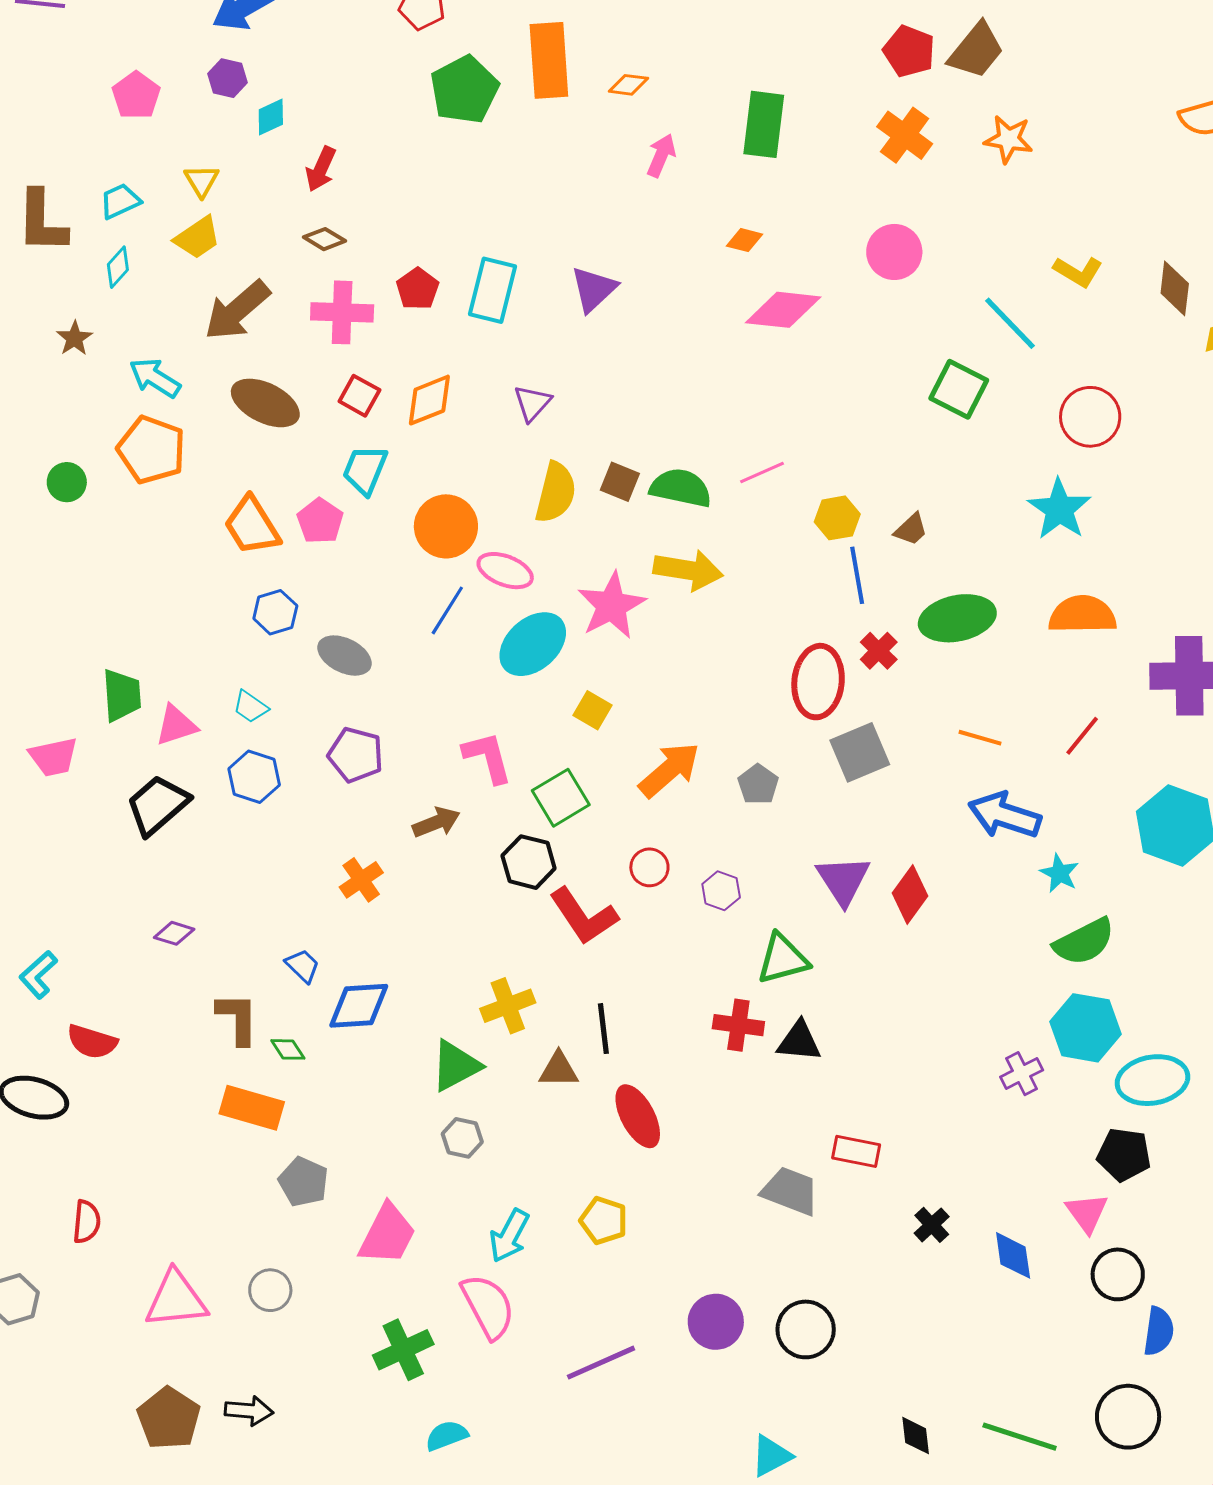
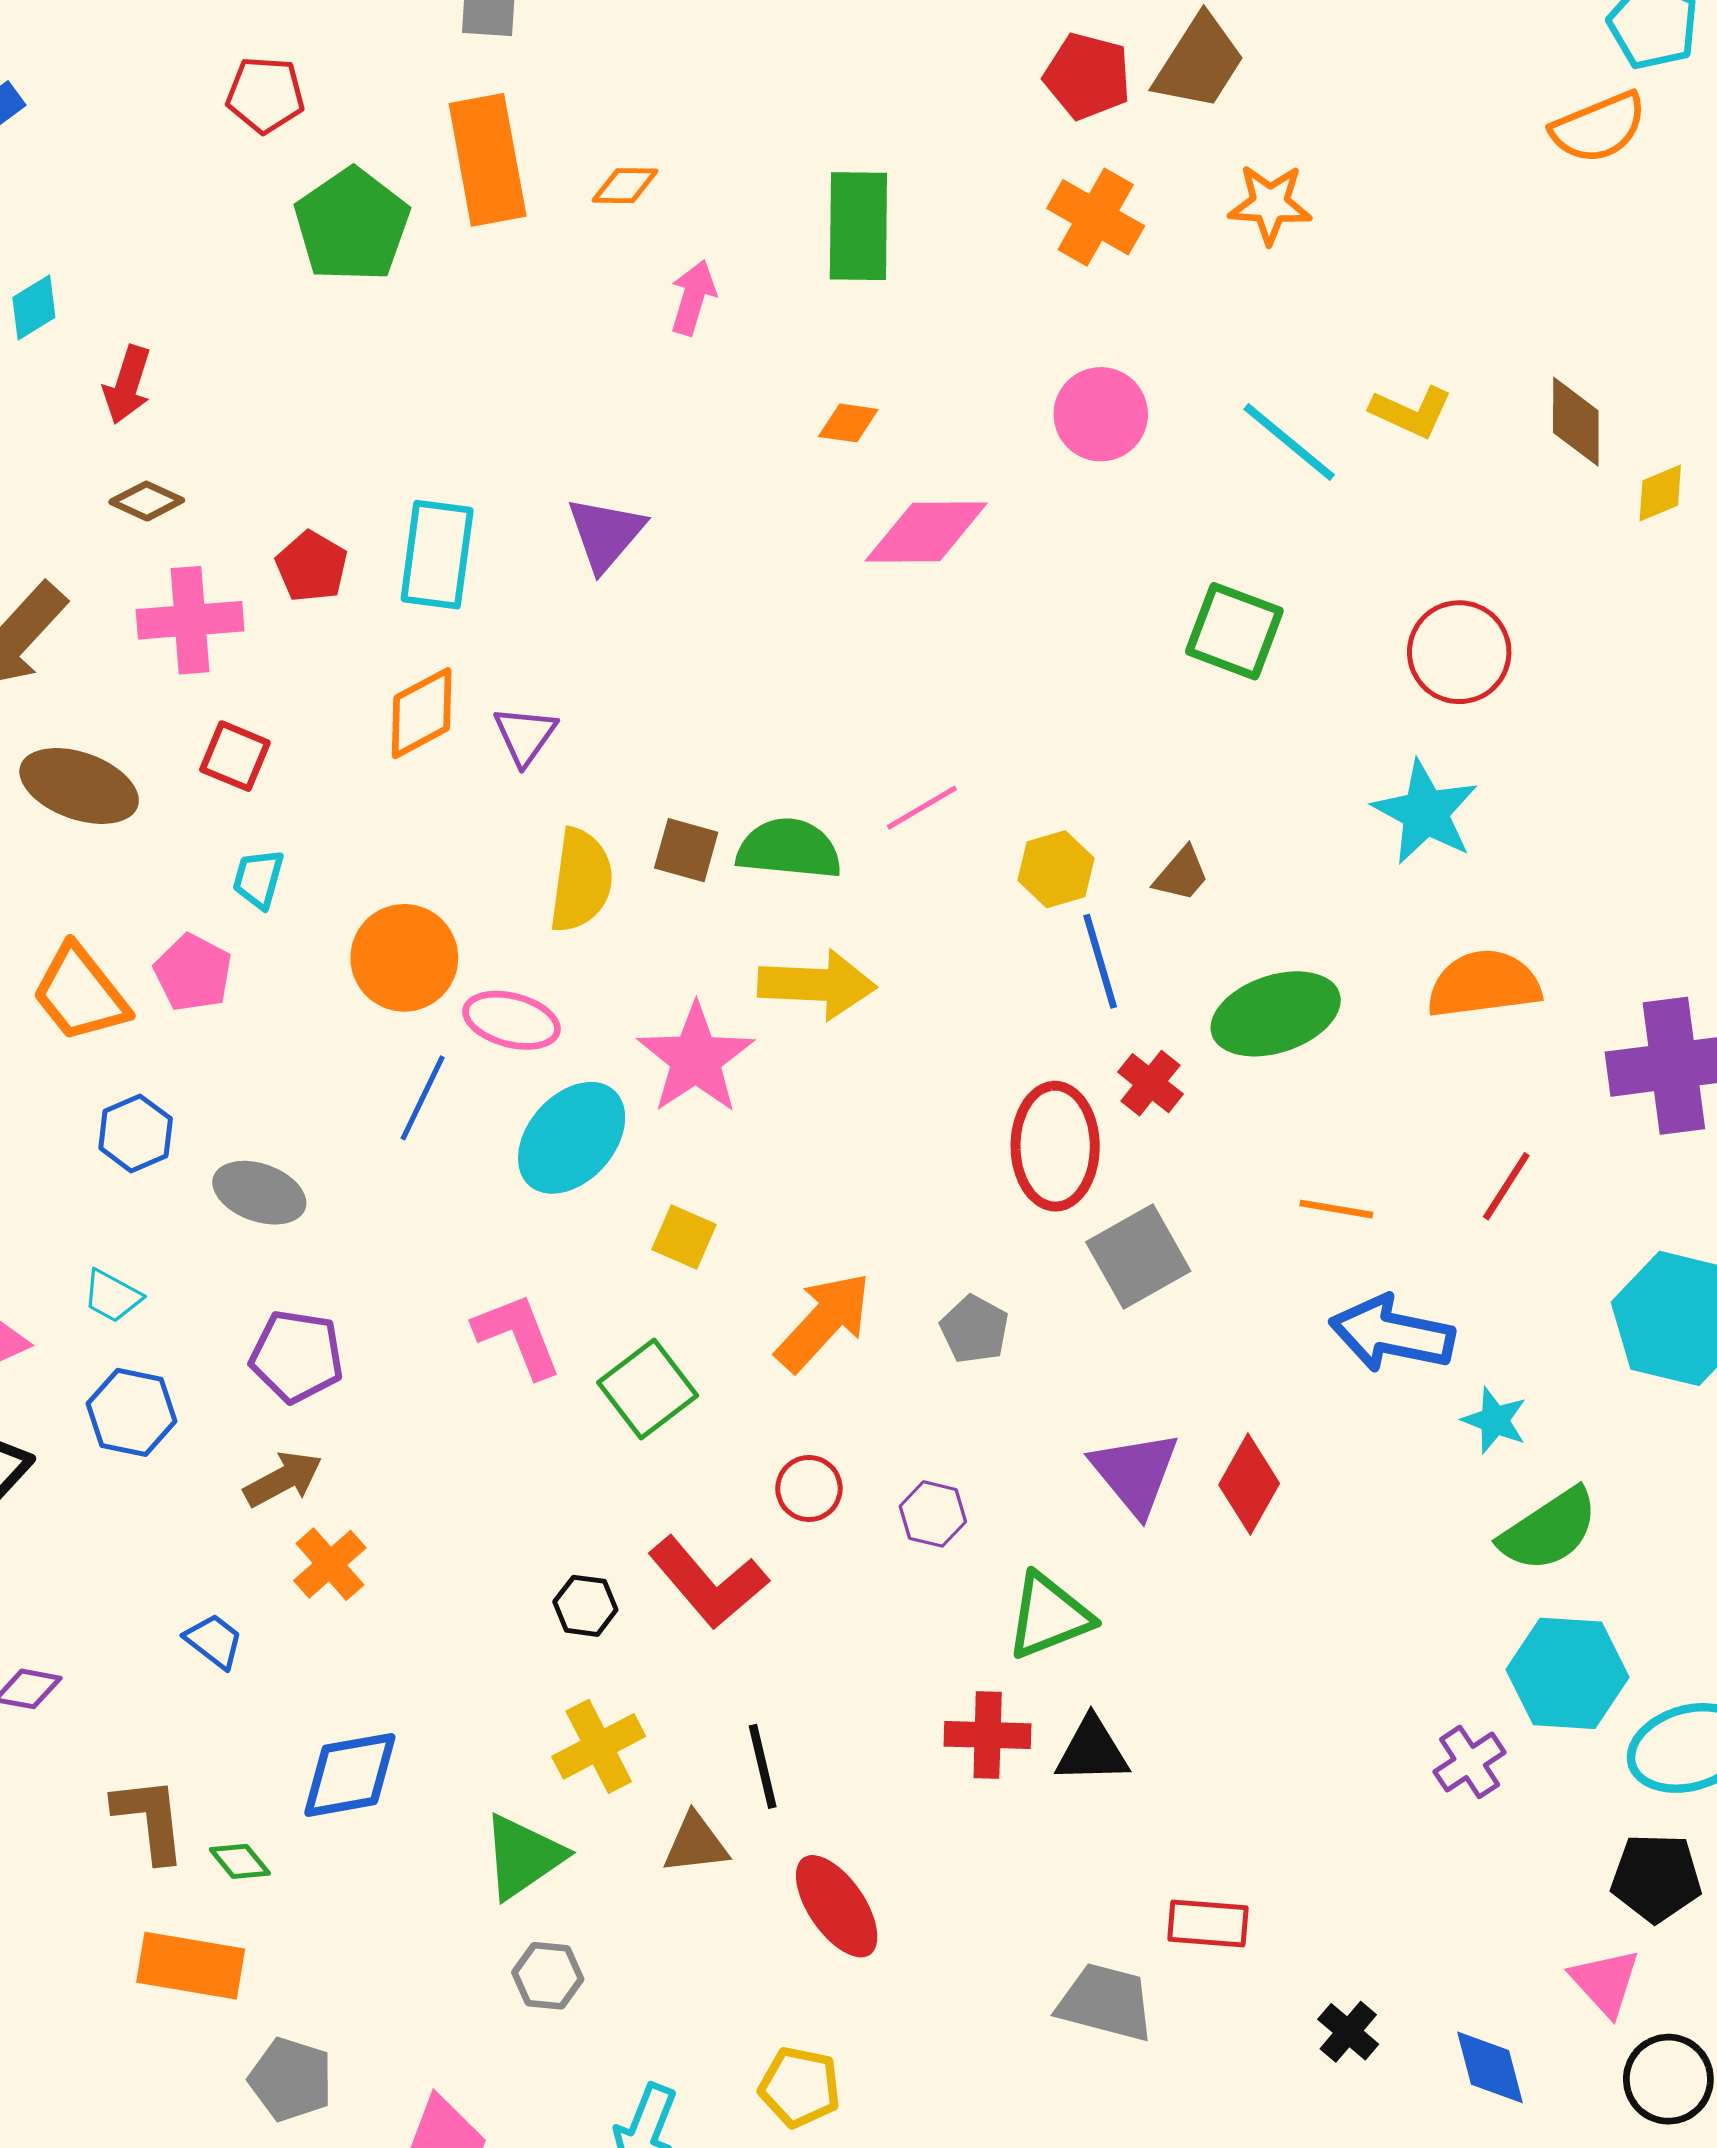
cyan line: (1010, 323) -> (1289, 442), moved
orange diamond: (429, 400) -> (422, 713), moved
cyan trapezoid: (365, 470) -> (258, 879), size x0.7
brown arrow: (436, 822) -> (283, 1479), moved
black hexagon: (529, 862) -> (585, 1606), moved, size x0.7
blue trapezoid: (303, 966) -> (214, 1641), moved

